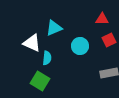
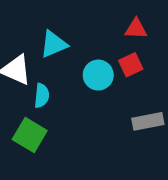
red square: (109, 40) -> (131, 65), moved

